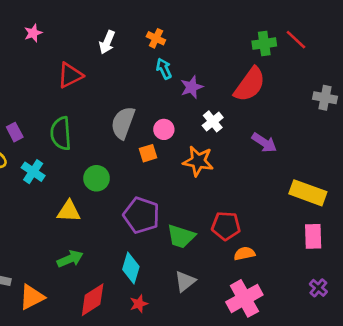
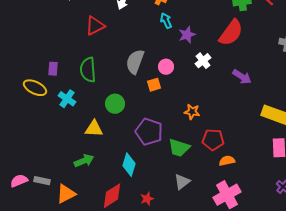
purple rectangle: (15, 132) -> (53, 69), turned 32
orange star: (198, 161) -> (192, 112), moved, size x0.7
green arrow: (70, 259) -> (84, 161), moved
cyan diamond: (131, 268) -> (129, 165), moved

